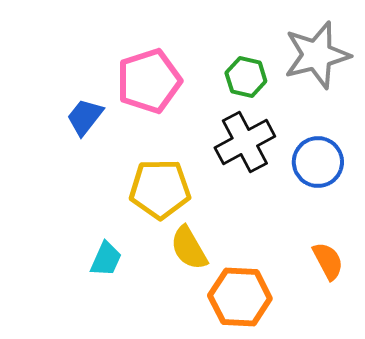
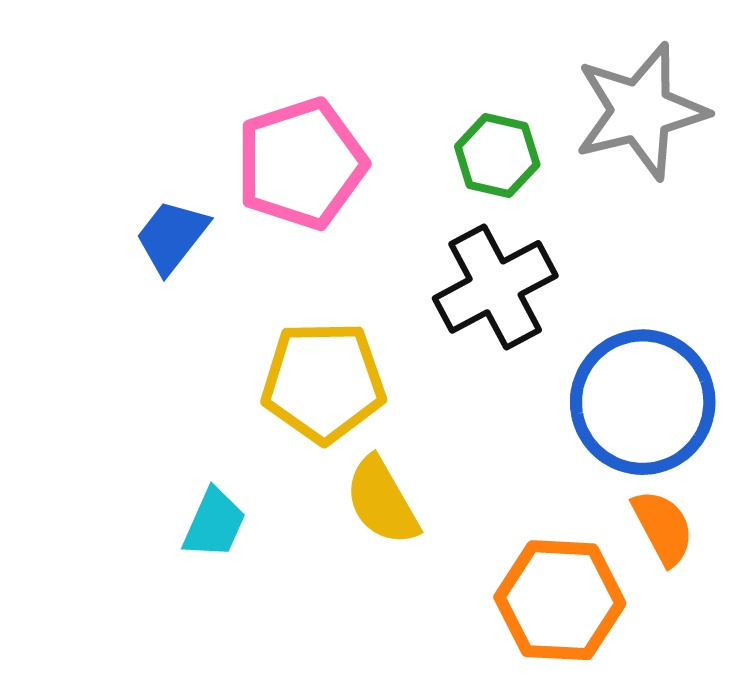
blue circle: (318, 162) -> (643, 402), moved, size x1.4
orange hexagon: (240, 297) -> (560, 600), moved

